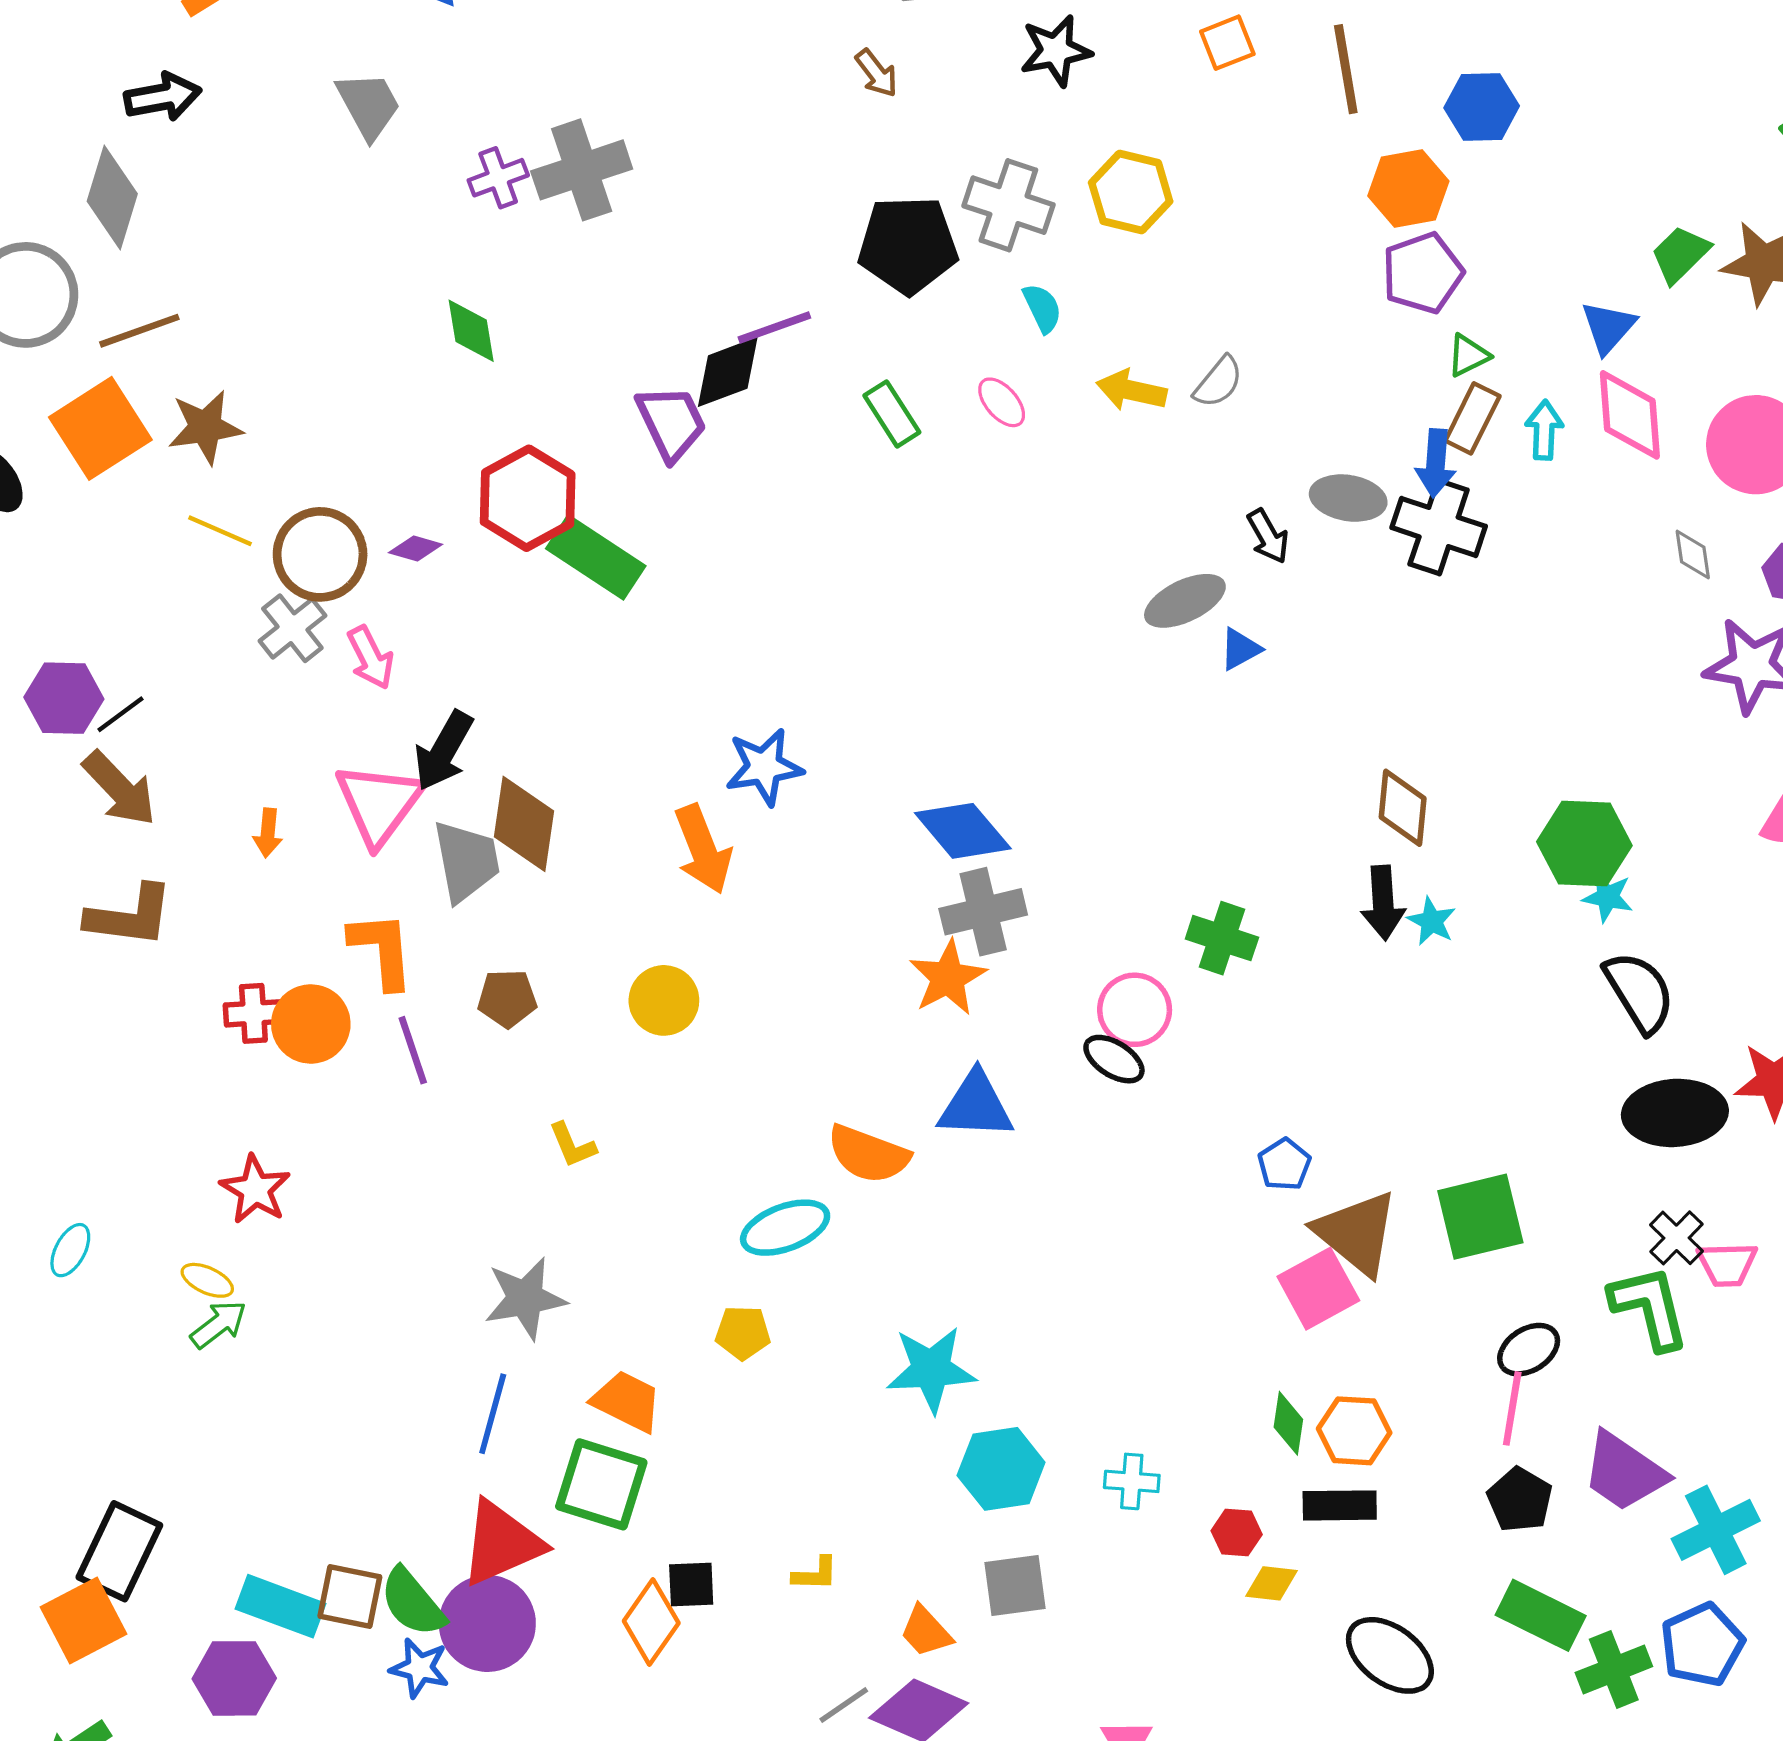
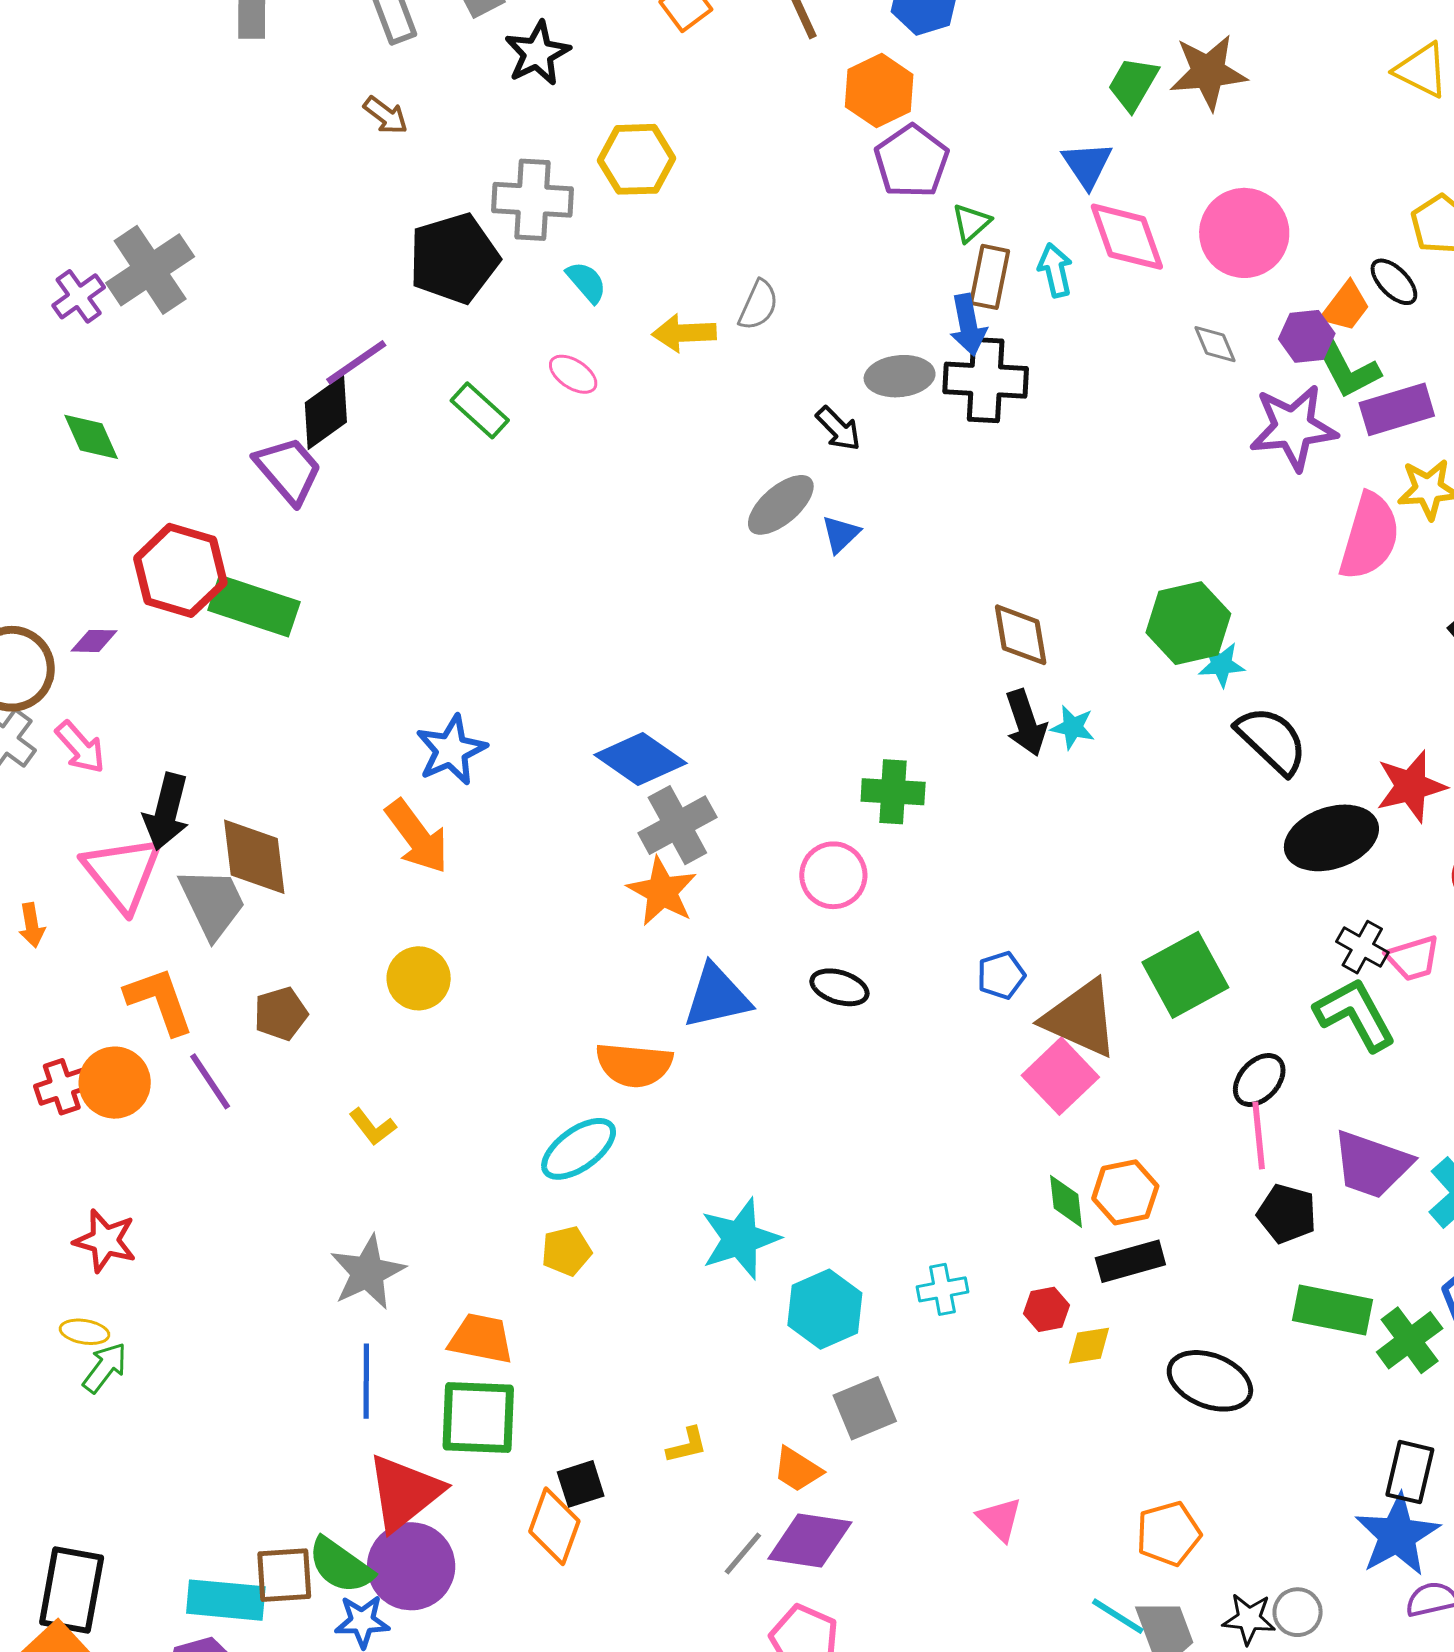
black ellipse: (1114, 1059) -> (839, 987), moved
blue pentagon: (1284, 1164) -> (1001, 975), turned 30

